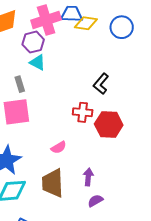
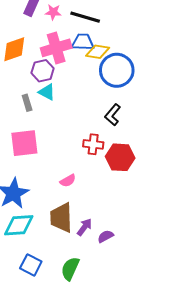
blue circle: (122, 27) -> (117, 70), moved, size x1.4
gray rectangle: (20, 84) -> (27, 103), moved
purple arrow: (88, 177) -> (84, 227), moved, turned 30

